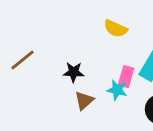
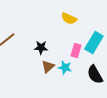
cyan star: (117, 90) -> (65, 68), moved

